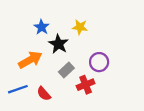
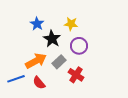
orange arrow: (30, 60) -> (36, 61), moved
purple circle: (99, 62) -> (79, 46), moved
red cross: (86, 85) -> (76, 75), turned -35

